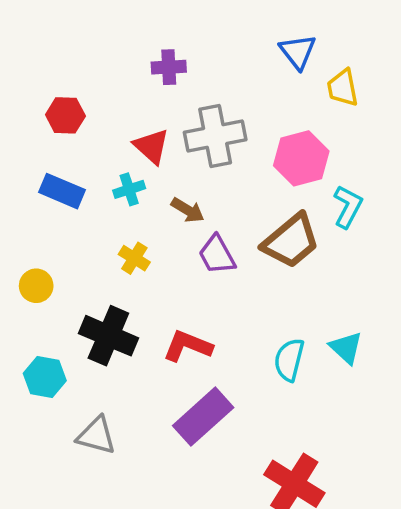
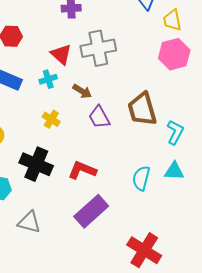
pink hexagon: (301, 158) -> (174, 54), moved
cyan L-shape: (348, 207) -> (175, 132), moved
brown trapezoid: (291, 241) -> (142, 109), turned 114
cyan triangle: (346, 348) -> (174, 171), turned -40

